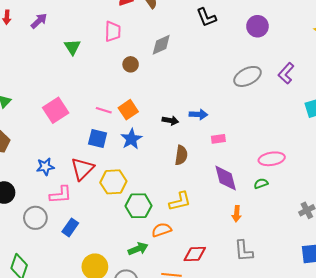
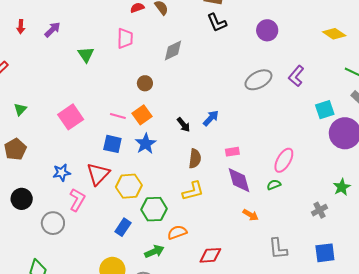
brown circle: (131, 64) -> (145, 83), moved
blue arrow: (198, 114) -> (211, 118), turned -48
black arrow: (170, 120) -> (184, 125), turned 42
pink rectangle: (218, 139) -> (232, 152), moved
pink ellipse: (272, 159) -> (284, 160), turned -50
pink L-shape: (61, 195) -> (77, 200), turned -55
yellow L-shape: (180, 201) -> (193, 191), moved
orange arrow: (237, 214) -> (251, 215), turned -63
blue rectangle: (70, 227) -> (123, 227), moved
gray L-shape: (244, 251) -> (278, 249), moved

